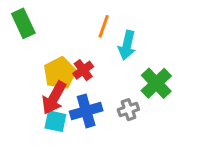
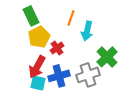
green rectangle: (23, 23) -> (31, 16), moved
yellow pentagon: (60, 73) -> (39, 37), moved
gray cross: (128, 110) -> (88, 75), size x1.6

